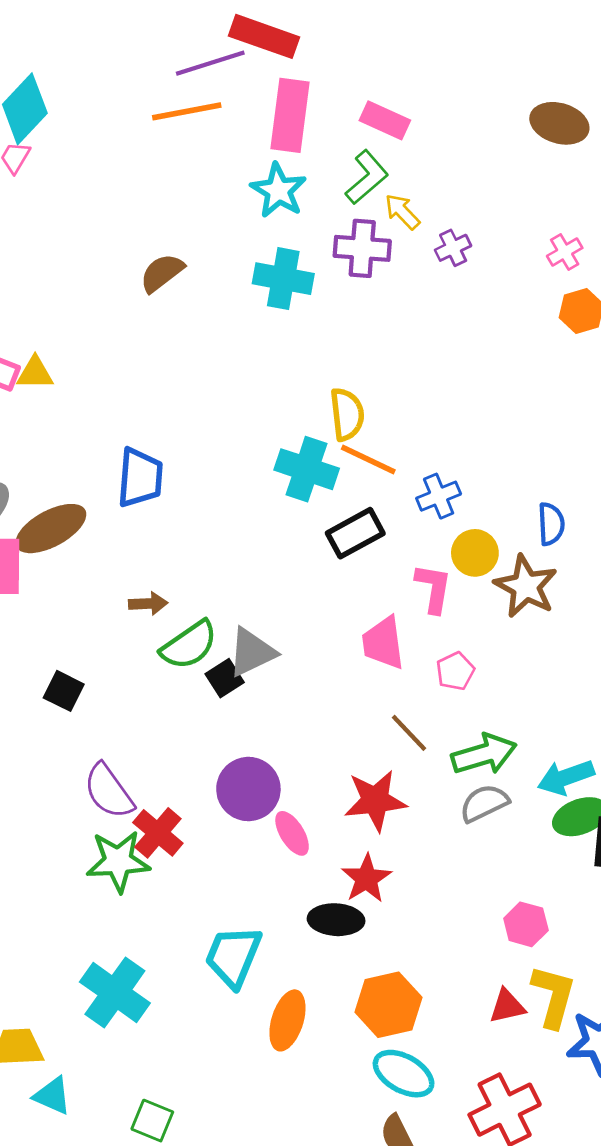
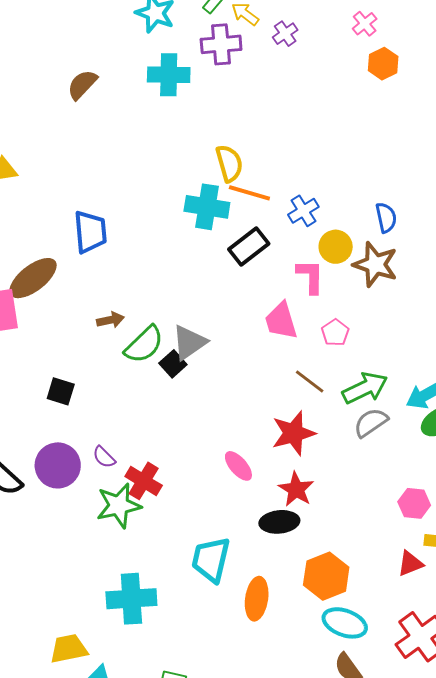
purple circle: (248, 789) -> (58, 465), moved
purple semicircle: (109, 791) -> (104, 457), size x0.6
cyan cross: (115, 992) -> (131, 599), turned -30

